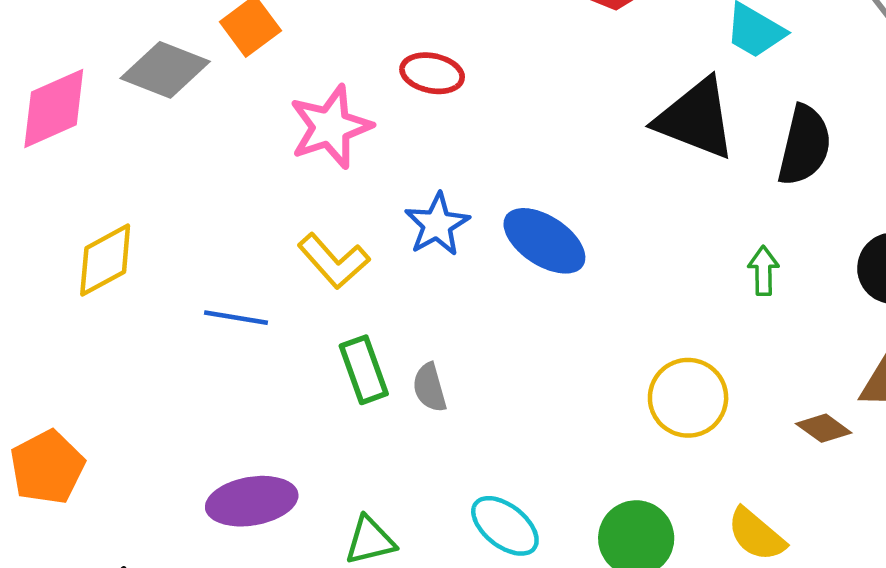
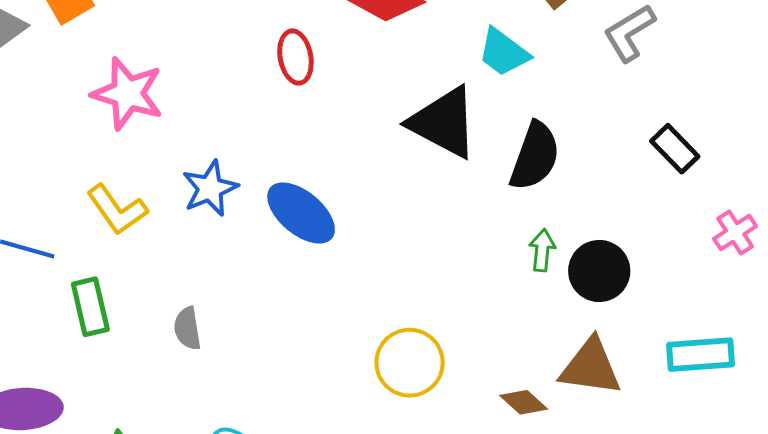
red ellipse: (432, 73) -> (295, 57), moved, turned 62
pink star: (331, 127) -> (128, 94), turned 30
green arrow: (763, 271) -> (542, 250), moved
green rectangle: (364, 370) -> (90, 307), moved

